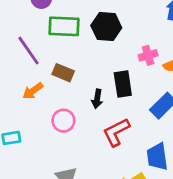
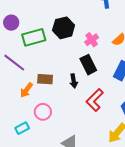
pink cross: (148, 55) -> (92, 40), moved
brown rectangle: (63, 73) -> (45, 79), moved
pink circle: (63, 121) -> (43, 112), moved

